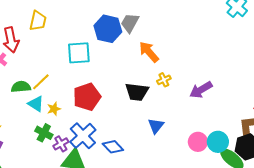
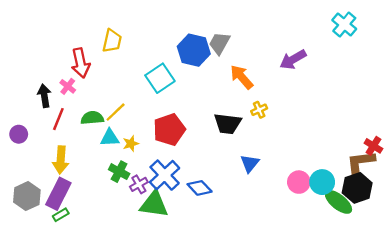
cyan square: (79, 53) -> (160, 78), turned -30
purple arrow: (201, 90) -> (293, 60), moved
cyan triangle: (36, 104) -> (110, 138), turned -36

